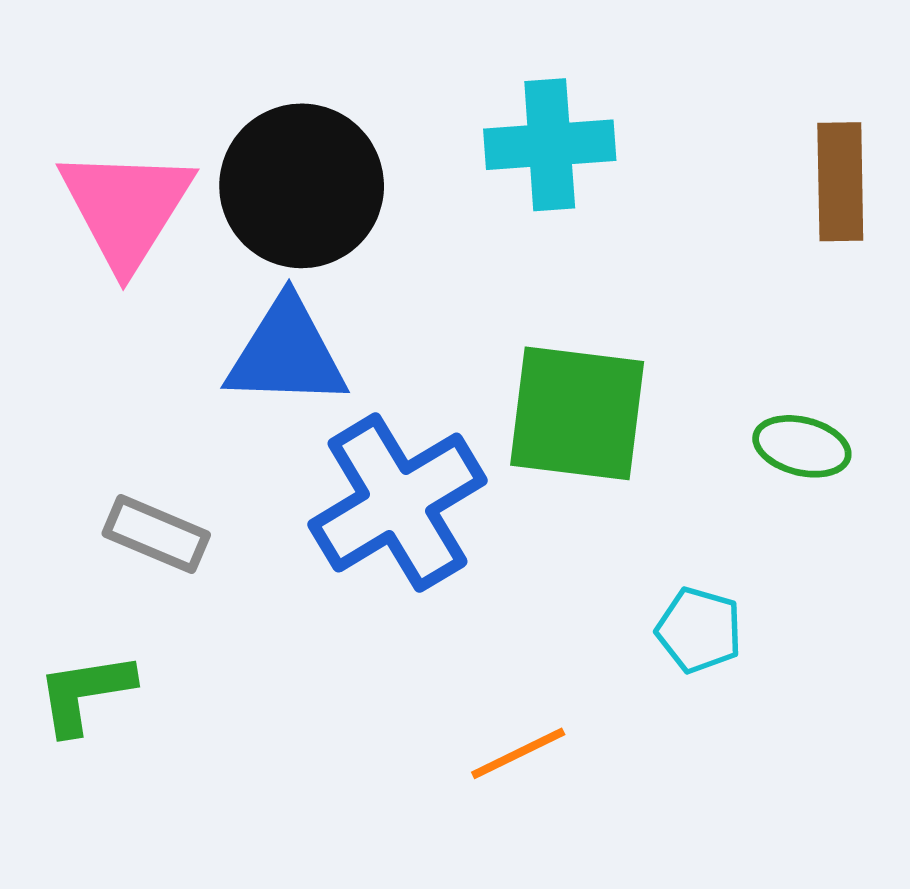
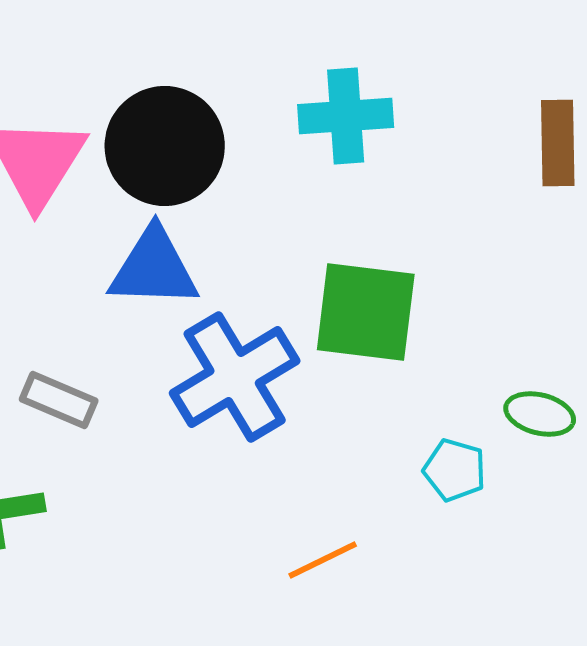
green ellipse: (802, 446) -> (540, 414), moved

